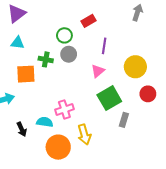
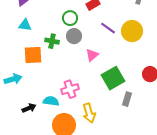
purple line: (104, 46) -> (108, 28), turned -63
yellow circle: (135, 67) -> (132, 31), moved
pink triangle: (98, 71) -> (92, 55), moved
black arrow: (22, 129) -> (29, 108), turned -88

